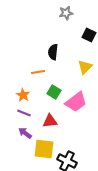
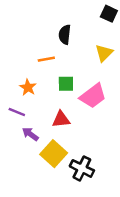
green square: (54, 92) -> (66, 84), turned -32
purple line: (24, 113) -> (17, 112), moved
yellow square: (44, 149) -> (54, 154), turned 35

